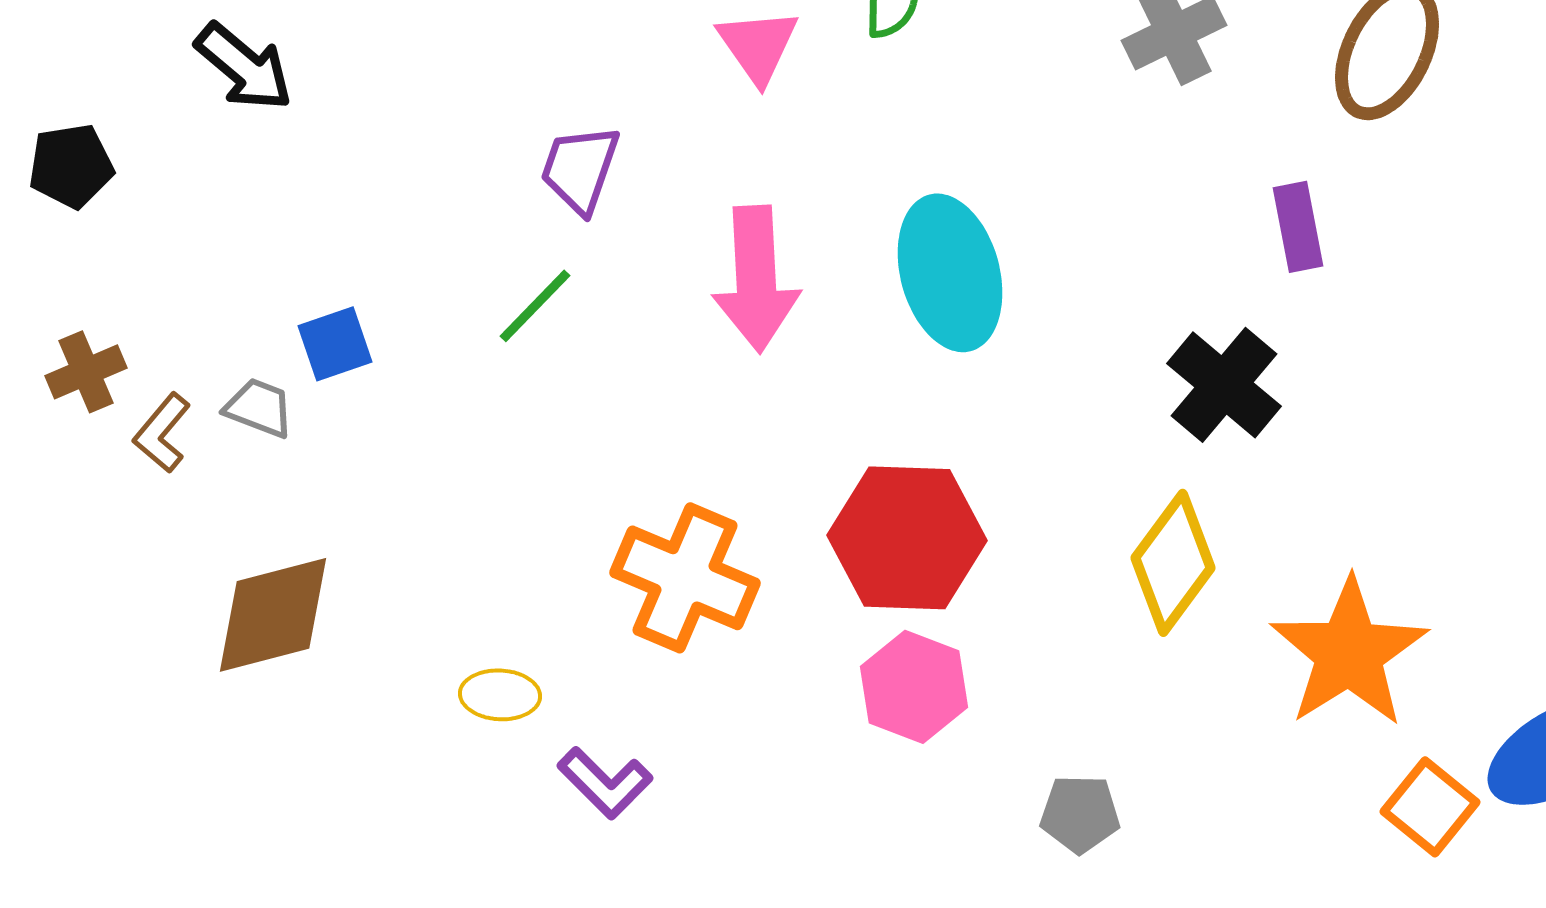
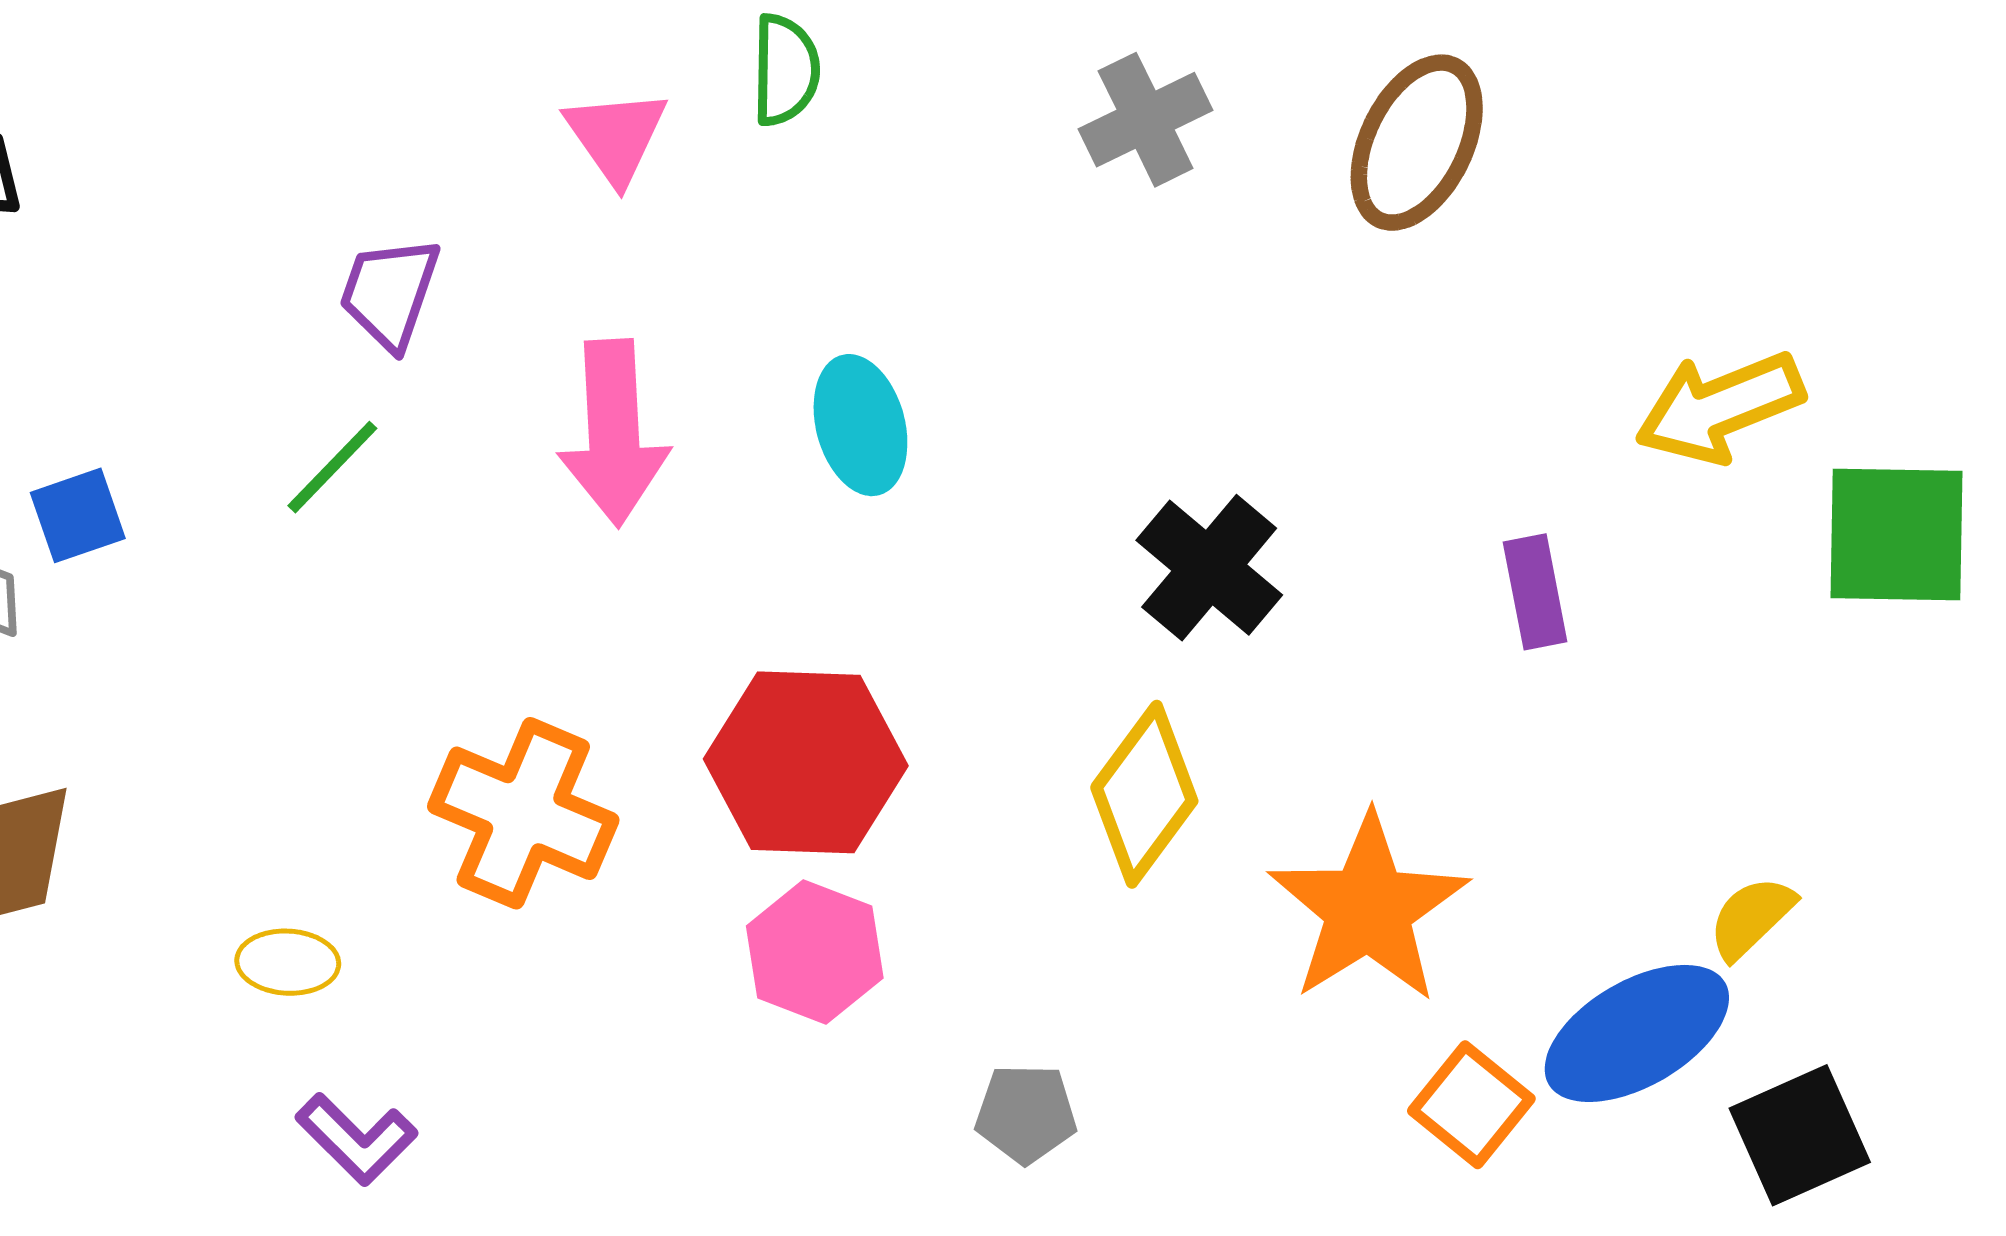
purple rectangle: (1298, 227) -> (1535, 592), moved
cyan ellipse: (950, 273) -> (860, 425), size x0.7
purple L-shape: (605, 783) -> (356, 1139), moved

